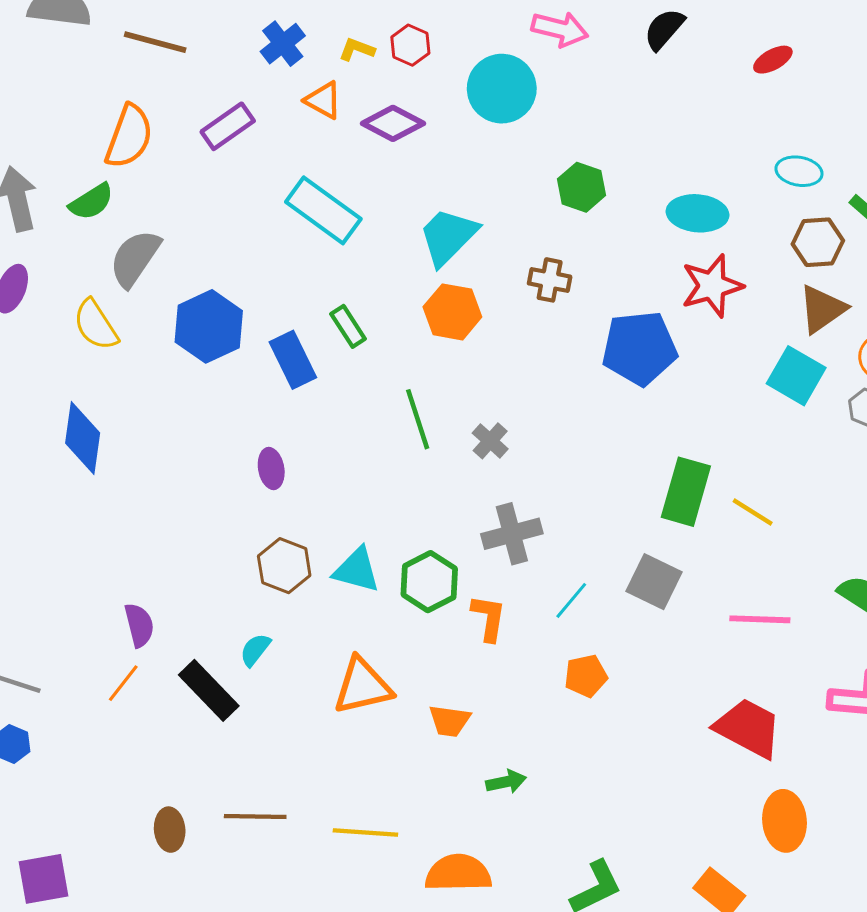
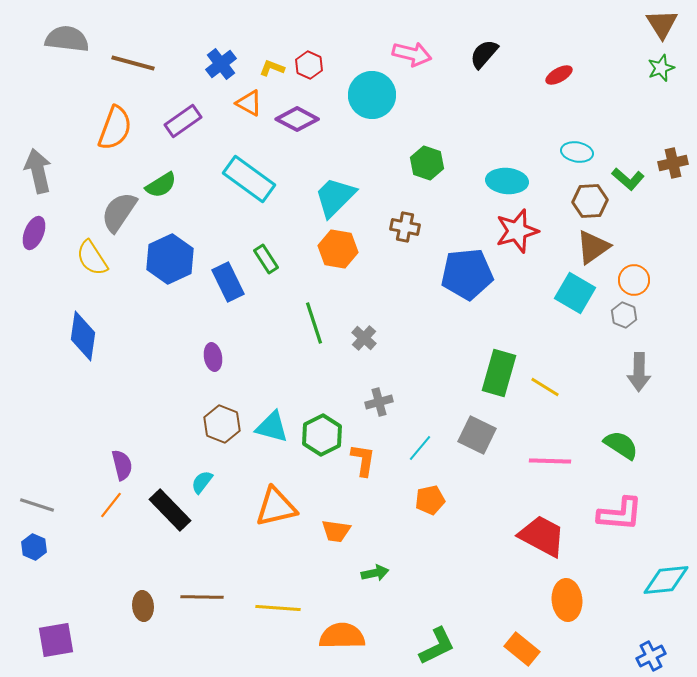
green semicircle: (91, 202) -> (161, 185), moved
gray cross: (512, 534) -> (379, 402), size x0.7

